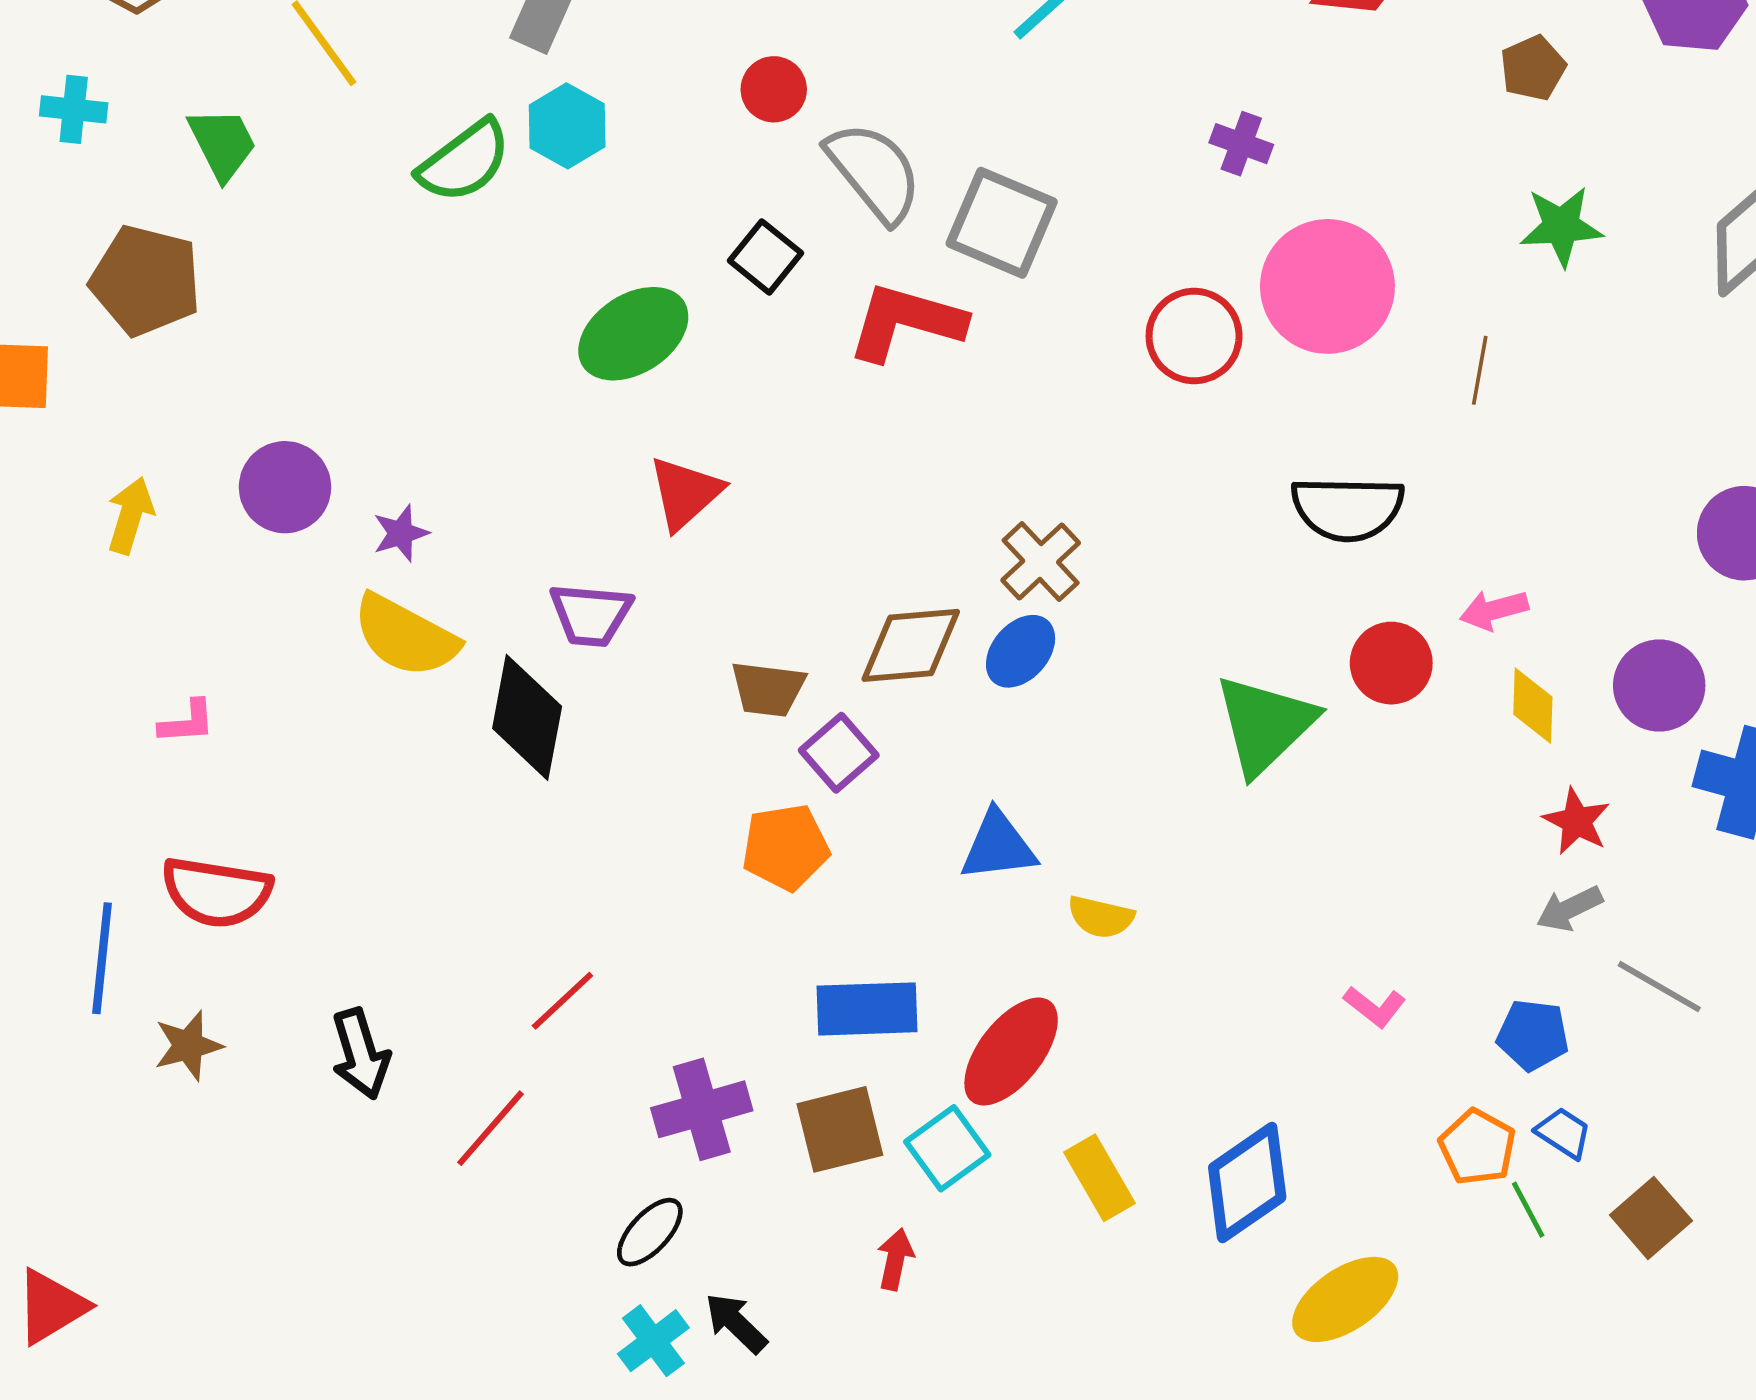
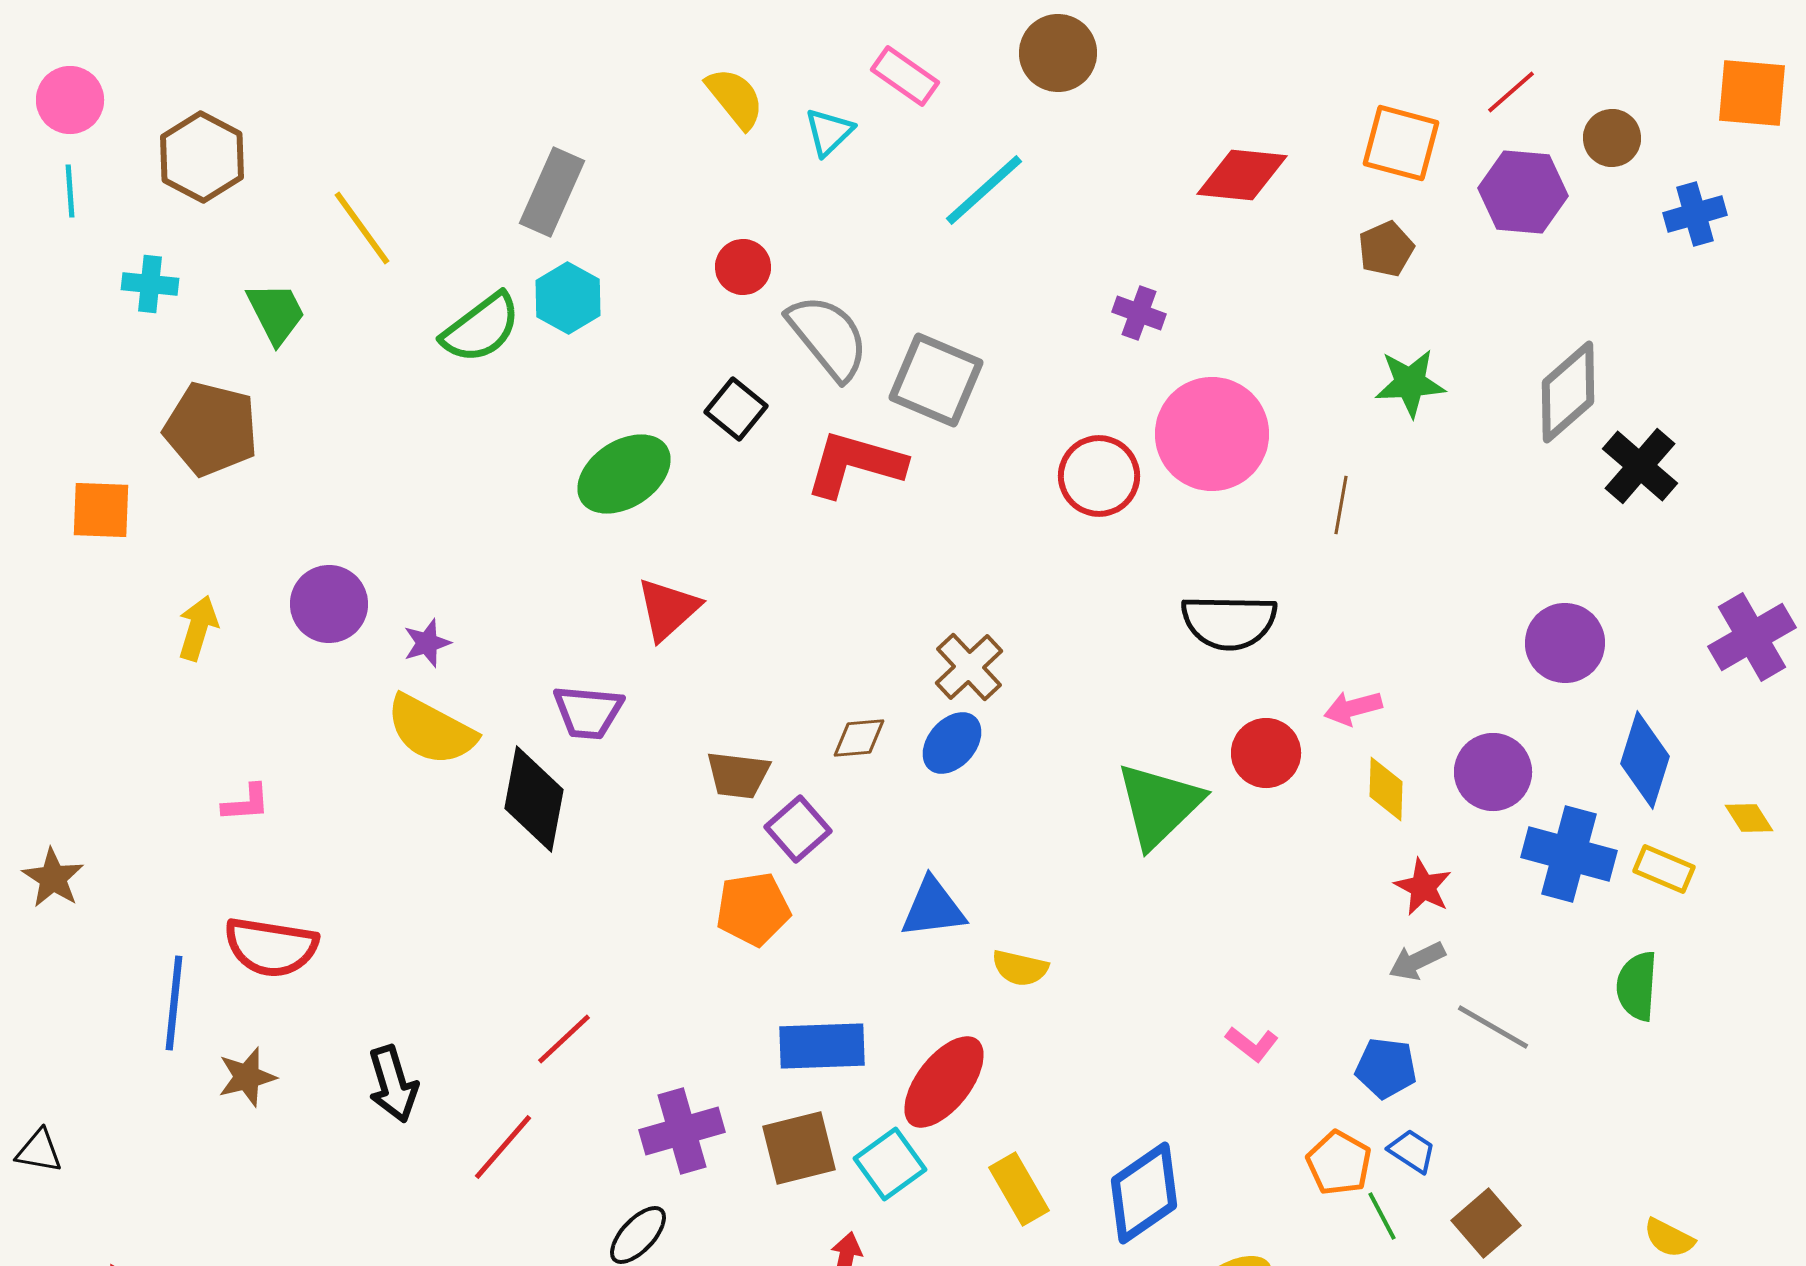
brown diamond: (911, 645) -> (859, 738), size x0.6

